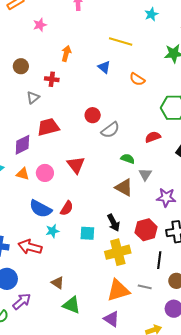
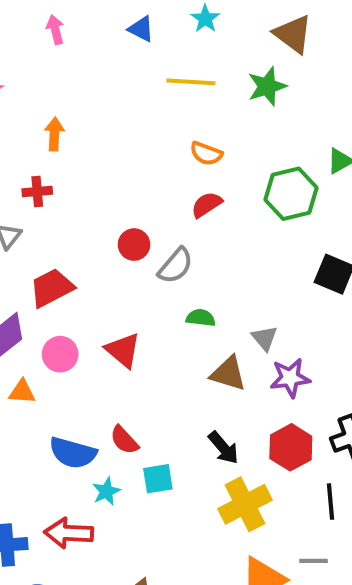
yellow line: (121, 42) -> (191, 82), moved
blue triangle: (104, 67) -> (141, 29), moved
red semicircle: (153, 137) -> (207, 205), moved
green semicircle: (128, 159) -> (201, 318), moved
pink circle: (45, 173) -> (60, 354), moved
purple star: (166, 197) -> (290, 378), moved
red semicircle: (67, 208) -> (124, 440), turned 119
cyan square: (87, 233) -> (158, 479), moved

